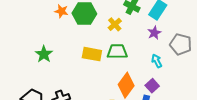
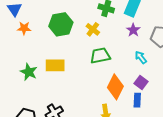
orange star: (61, 11) -> (24, 28), moved
yellow rectangle: (92, 54) -> (55, 65), moved

